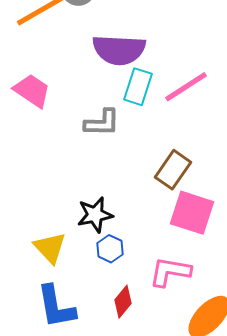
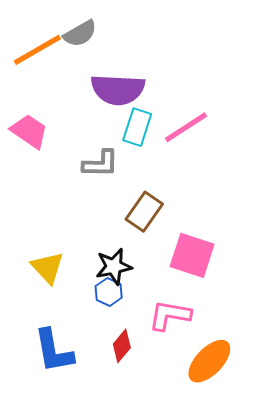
brown rectangle: (173, 170) -> (144, 212), moved
black star: (95, 215) -> (114, 267), moved
yellow triangle: (50, 248) -> (48, 268), moved

